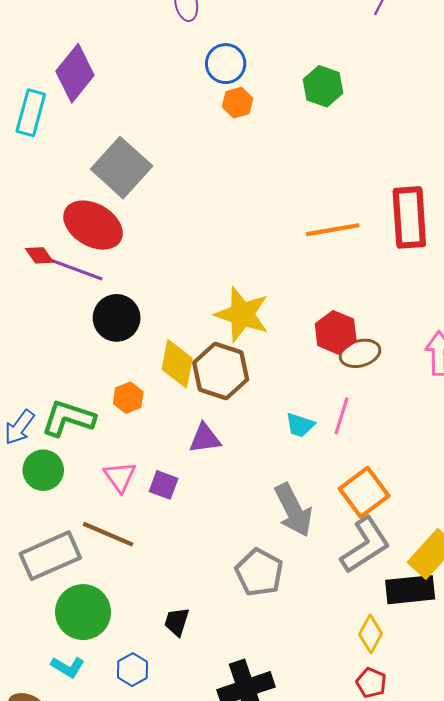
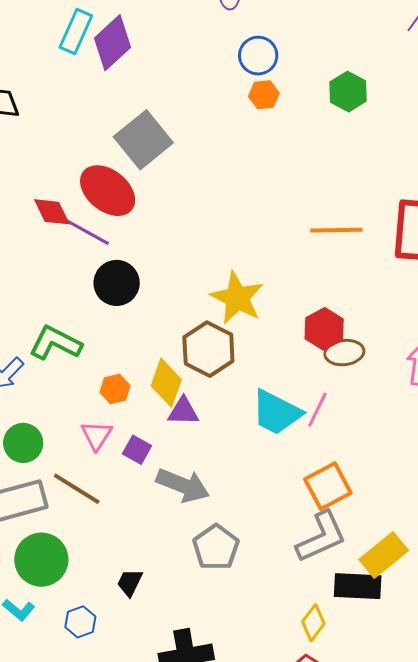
cyan rectangle: (31, 113) -> (76, 31), moved
red diamond: (39, 255) -> (52, 212), size x1.4
yellow diamond: (177, 364) -> (166, 383), moved
orange hexagon: (128, 398) -> (115, 389), moved
green L-shape: (68, 418) -> (56, 343), moved
cyan trapezoid: (300, 425) -> (276, 412), size x1.8
green circle: (43, 470) -> (23, 443), moved
gray arrow: (293, 510) -> (183, 485), moved, turned -50

